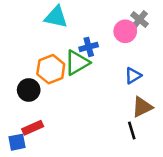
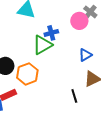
orange hexagon: (51, 69) -> (27, 74), moved
black line: (132, 130) -> (74, 96), moved

